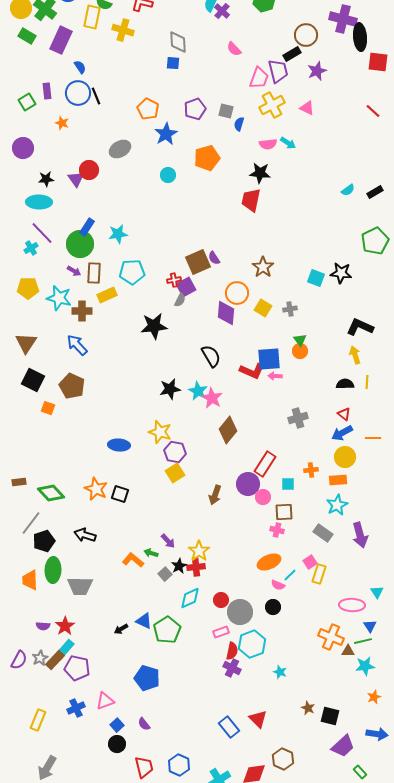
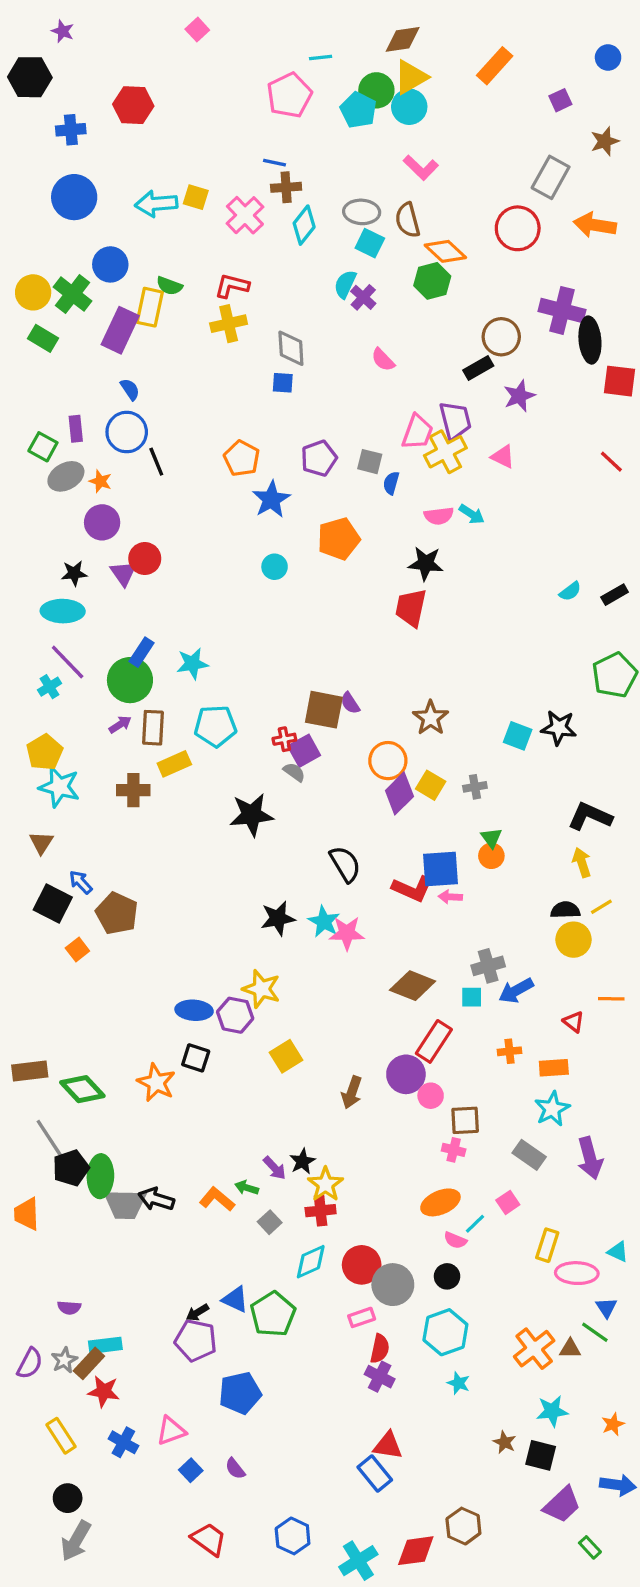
yellow cross: (123, 30) -> (229, 324), moved, turned -30
purple rectangle: (61, 40) -> (120, 330), moved
purple trapezoid: (278, 71) -> (455, 421), moved
pink trapezoid: (259, 78) -> (417, 432), moved
black line: (96, 96) -> (156, 462), moved
green square: (27, 102) -> (43, 447), turned -30
purple circle: (23, 148) -> (102, 522), moved
gray ellipse: (120, 149) -> (66, 476), moved
brown square: (198, 262) -> (324, 710), turned 35
purple arrow: (74, 271) -> (120, 724), turned -64
yellow pentagon: (28, 288) -> (45, 752), turned -30
cyan star: (59, 298) -> (59, 787), moved
gray semicircle: (180, 300) -> (294, 772), turned -80
purple diamond: (226, 313) -> (399, 793), moved, turned 40
brown triangle: (26, 343) -> (41, 843), size x0.7
blue arrow: (77, 345) -> (81, 882), moved, size x0.7
yellow line: (367, 382) -> (601, 907), turned 56
pink star: (212, 398) -> (347, 933), turned -30
orange square: (48, 408) -> (77, 949), turned 32
red triangle: (344, 414) -> (574, 1022), moved
brown diamond: (228, 430) -> (413, 986), moved, turned 72
blue arrow: (342, 433) -> (516, 991), moved
purple hexagon: (175, 452) -> (235, 1015), moved
yellow circle: (345, 457) -> (574, 940), moved
brown rectangle: (19, 482) -> (30, 1071), size x1.5
cyan square: (288, 484) -> (472, 997), moved
black square: (120, 494) -> (196, 1058), moved
gray line: (31, 523) -> (49, 1138), turned -70
black arrow: (85, 535) -> (156, 1199), moved
black star: (179, 566) -> (302, 1161), moved
green ellipse: (53, 570) -> (100, 1176), moved
yellow rectangle: (319, 574) -> (547, 1245), moved
orange trapezoid: (30, 580) -> (26, 1214), moved
gray trapezoid: (80, 586) -> (125, 1204), moved
cyan triangle: (377, 592) -> (618, 1252), turned -32
red circle: (221, 600) -> (362, 1265), size x1.5
red star: (65, 626) -> (104, 1391), moved, turned -30
orange cross: (331, 637) -> (534, 1349), moved, turned 30
green line: (363, 641) -> (595, 1332), turned 48
cyan hexagon: (252, 644) -> (445, 1332), moved
cyan rectangle: (65, 649) -> (105, 1345), turned 42
cyan star: (365, 666) -> (552, 1411), moved
purple pentagon: (77, 668) -> (196, 1340), moved
blue pentagon: (147, 678) -> (240, 1393), turned -30
blue cross: (76, 708) -> (123, 1442), turned -36
red triangle: (258, 719) -> (388, 1446), moved, turned -36
yellow rectangle: (38, 720) -> (61, 1436), moved, turned -55
black circle: (117, 744) -> (68, 1498), moved
red trapezoid: (144, 767) -> (209, 1539), moved, turned -40

